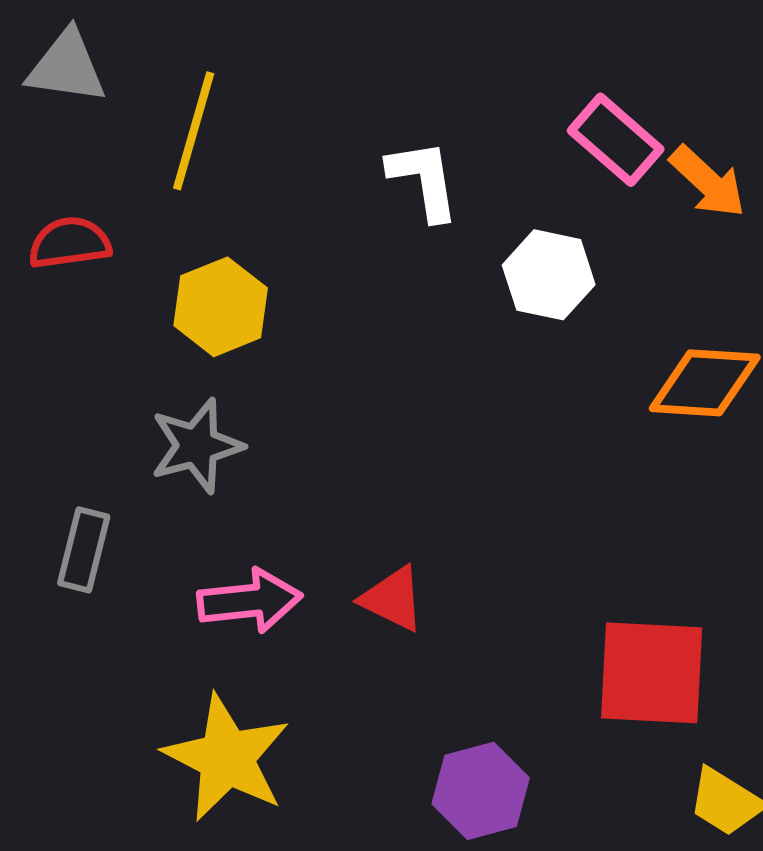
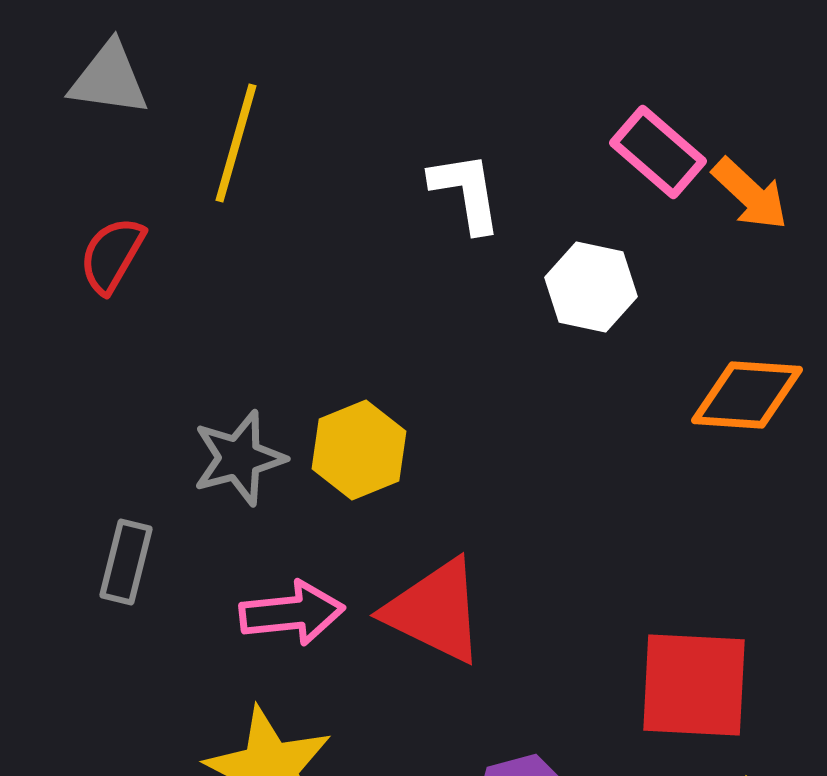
red semicircle: (70, 243) -> (112, 255), turned -52
yellow hexagon: (221, 307) -> (359, 450), moved
red triangle: (393, 599) -> (435, 611), size x1.6

